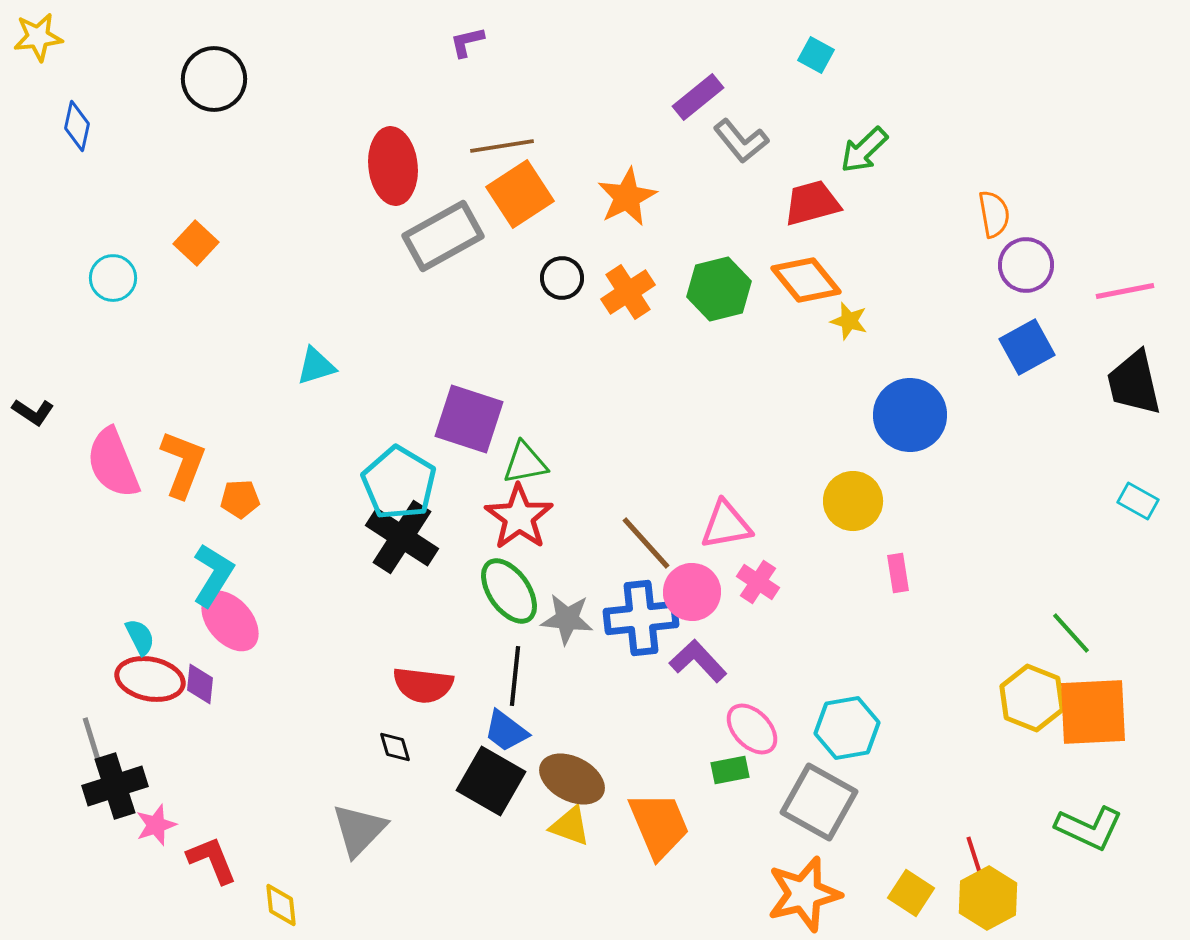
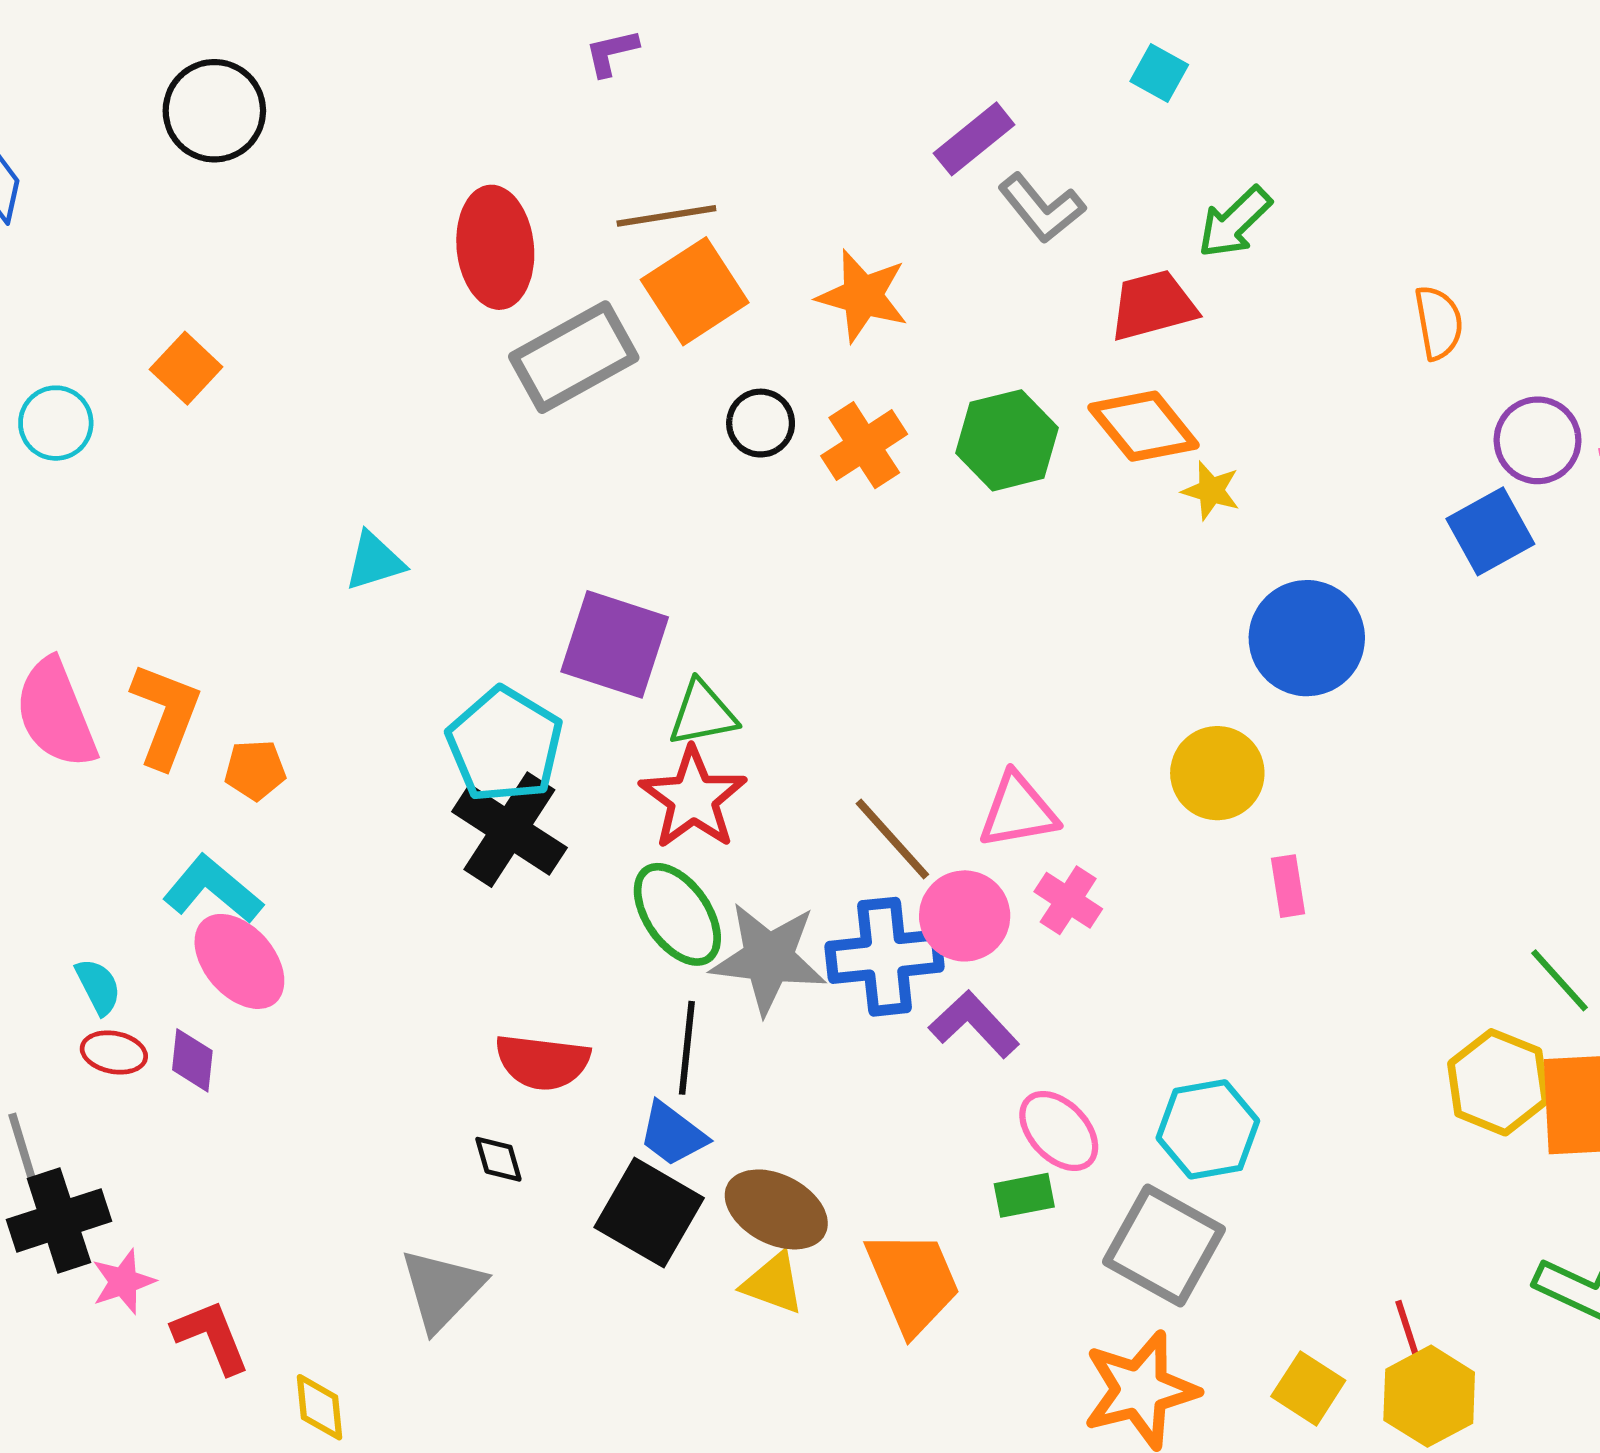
orange star: (627, 197) -> (863, 296), turned -30
purple circle: (1026, 265) -> (1538, 440), moved
cyan L-shape: (213, 575) -> (213, 889), turned -82
gray star: (567, 619) -> (768, 958), size x1.4
red ellipse: (150, 679) -> (114, 1052), size x0.6

